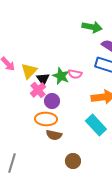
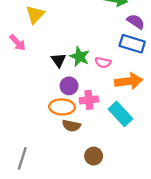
yellow triangle: (29, 71) -> (35, 15), moved
pink semicircle: (75, 74) -> (103, 62), moved
pink cross: (38, 90) -> (89, 100), moved, turned 35

